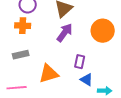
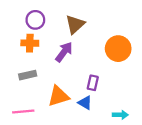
purple arrow: (65, 33) -> (64, 52), moved
blue triangle: (87, 80) -> (85, 103), moved

